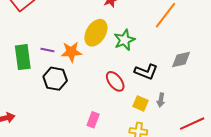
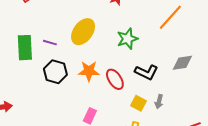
yellow ellipse: (96, 33) -> (83, 32), moved
orange star: (71, 52) -> (89, 71), moved

